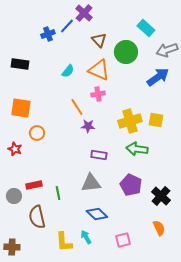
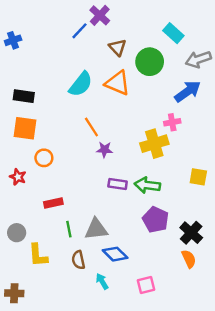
blue cross: (48, 34) -> (13, 40), moved
black rectangle: (20, 64) -> (24, 96), moved
cyan semicircle: (68, 71) -> (81, 84), size x1.6
pink cross: (98, 94) -> (172, 122), moved
yellow square: (156, 120) -> (198, 177), moved
green arrow: (137, 149) -> (147, 185), moved
gray triangle: (91, 183) -> (96, 229), moved
red rectangle: (34, 185) -> (53, 203), moved
brown semicircle: (37, 217) -> (78, 260), moved, size x0.7
orange semicircle: (159, 228) -> (189, 259), moved
yellow L-shape: (64, 242) -> (38, 255), moved

